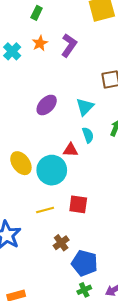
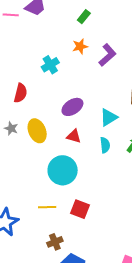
cyan cross: (12, 51) -> (50, 65), moved
red triangle: (70, 150) -> (74, 136), moved
yellow ellipse: (21, 163) -> (37, 131), moved

